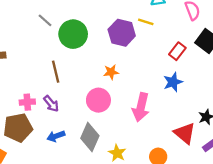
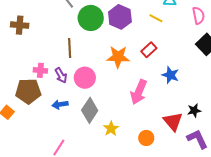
purple hexagon: (122, 33) -> (120, 17), moved
red rectangle: (177, 51) -> (149, 50), moved
orange star: (111, 72) -> (118, 57), size x1.6
blue star: (173, 82) -> (170, 75), turned 30
pink circle: (98, 100) -> (85, 78), moved

